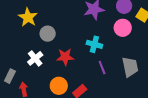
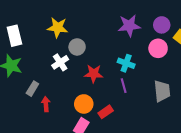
yellow star: (28, 17) -> (58, 27), turned -30
white cross: (35, 58) -> (60, 62), moved
purple line: (102, 67) -> (124, 86), moved

